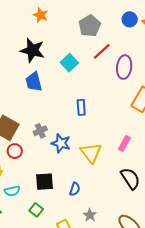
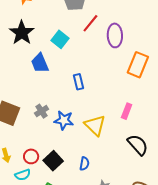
black star: (32, 50) -> (22, 33), turned 30
blue trapezoid: (34, 82) -> (40, 63), moved
red circle: (15, 151) -> (31, 156), moved
black square: (44, 182) -> (53, 161), turned -30

